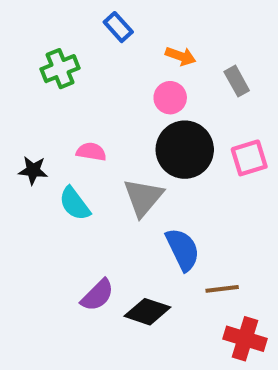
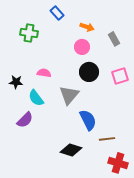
green cross: (60, 69) -> (29, 33), turned 30
black circle: (185, 150) -> (89, 72), size x0.7
purple semicircle: (97, 295) -> (25, 120), moved

